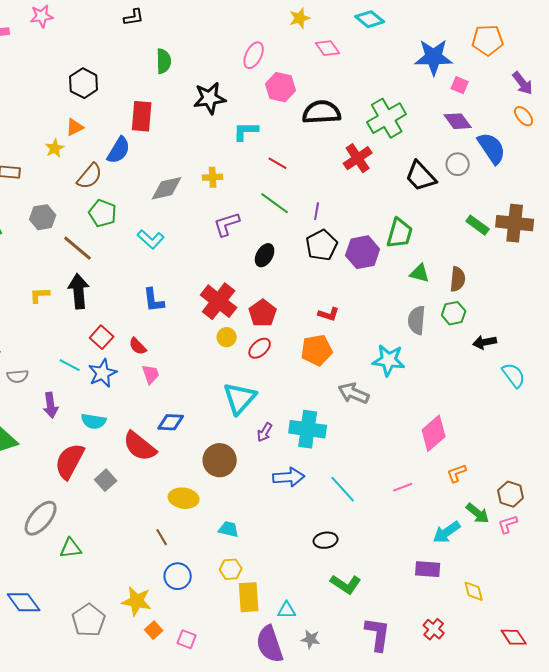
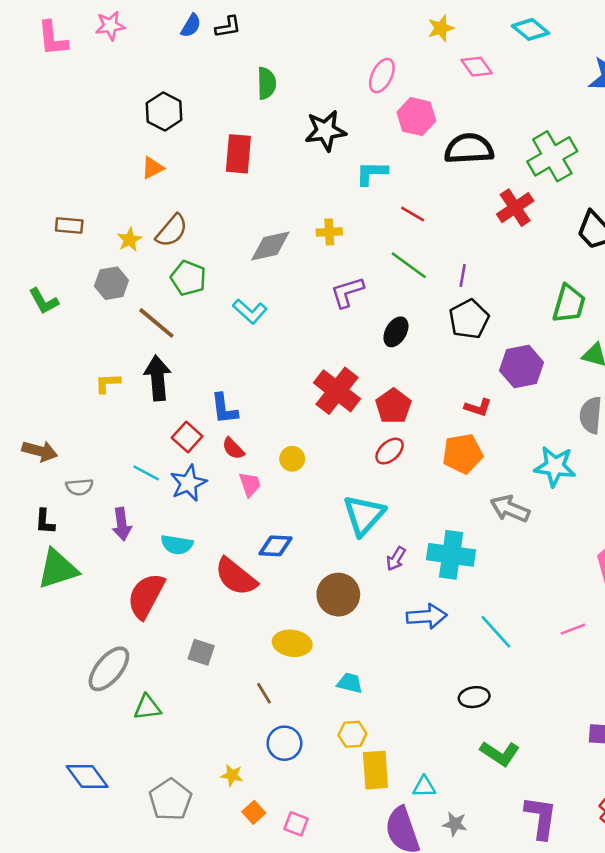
yellow star: (55, 148) -> (129, 240), moved
blue semicircle: (119, 150) -> (191, 26), moved, size x0.7
purple hexagon: (363, 252) -> (522, 366), moved
blue L-shape: (154, 300) -> (224, 409), moved
yellow circle: (227, 337) -> (292, 459), moved
gray square: (106, 480) -> (201, 652), moved, turned -30
yellow star: (137, 601) -> (232, 775), size x0.6

